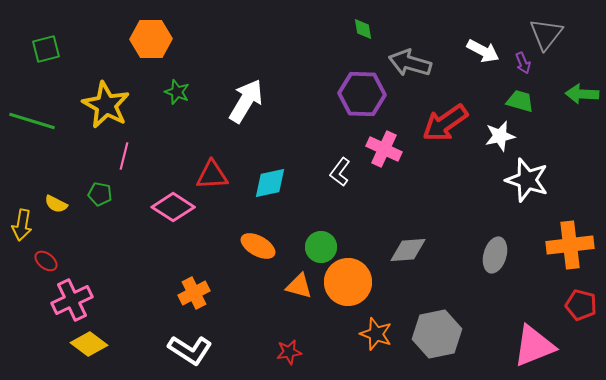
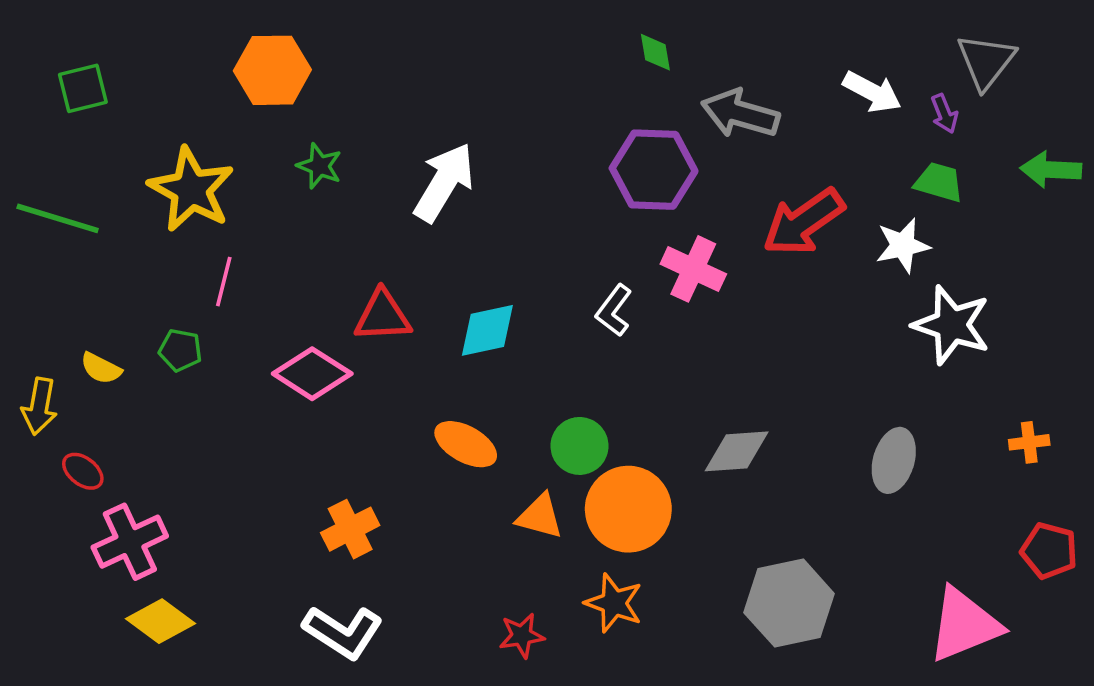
orange cross: (570, 245) -> (1029, 442), size x0.5
orange star: (376, 334) -> (614, 603), moved

